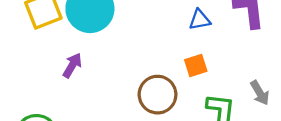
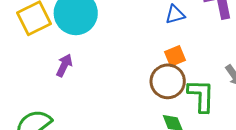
brown circle: (158, 95) -> (168, 81), moved

